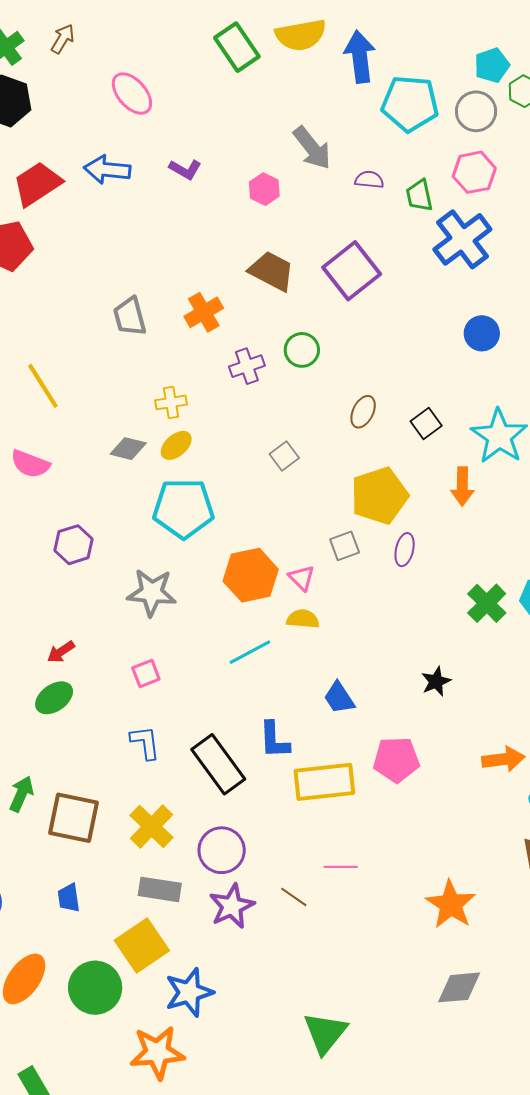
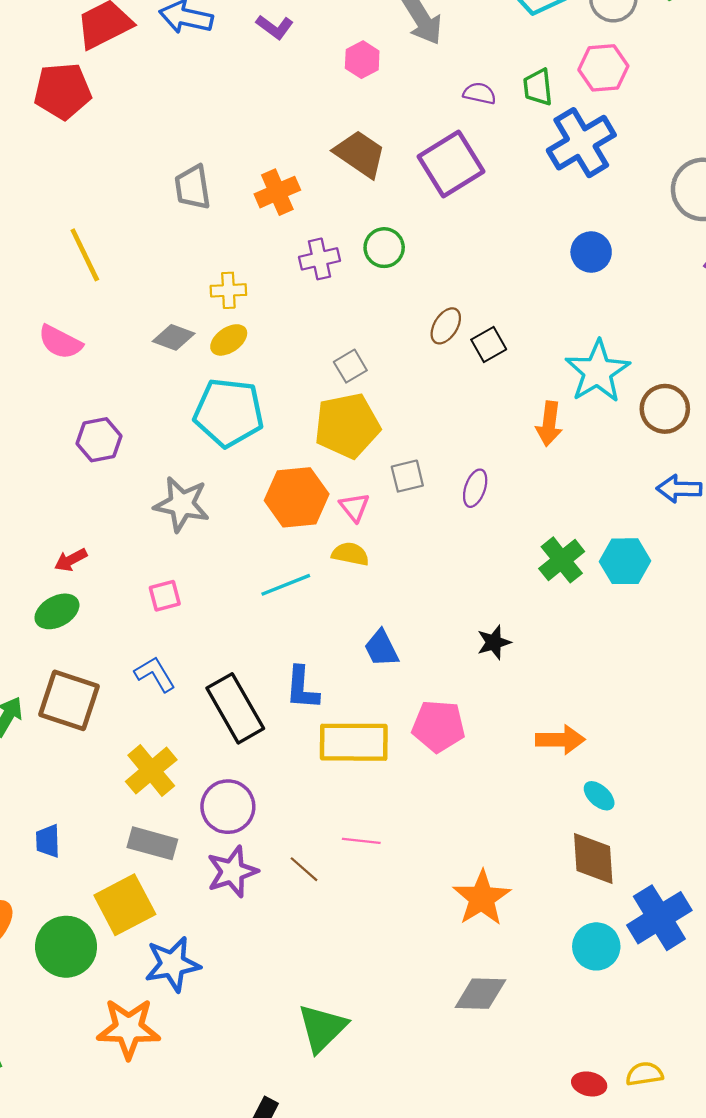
purple semicircle: (369, 180) -> (480, 93), moved
black square: (426, 424) -> (489, 344), moved
yellow pentagon: (379, 496) -> (347, 426), moved
blue L-shape: (145, 742) -> (155, 674), turned -30
brown square: (73, 818) -> (69, 700), moved

